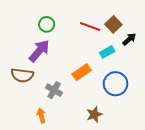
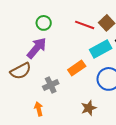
cyan rectangle: (107, 52) -> (101, 49), size x1.5
brown semicircle: (22, 75) -> (21, 71), turned -35
gray cross: (54, 90) -> (51, 85), turned 35

